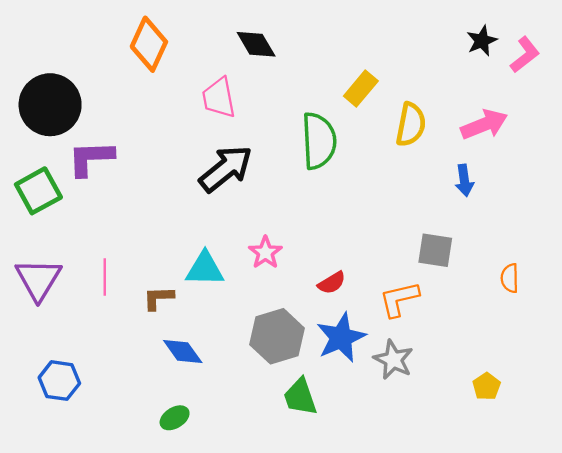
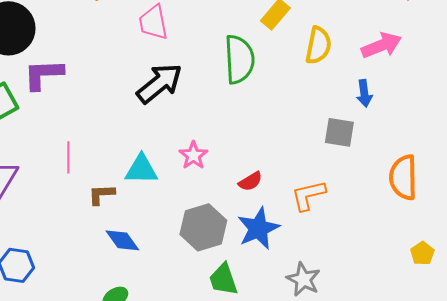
gray square: (435, 250) -> (339, 132), moved
pink line: (105, 277) -> (68, 157), moved
orange semicircle: (510, 278) -> (403, 177), size x1.8
gray star: (393, 360) -> (303, 279), moved
yellow pentagon: (486, 386) -> (422, 253), moved

